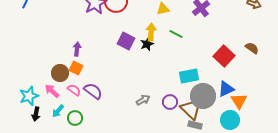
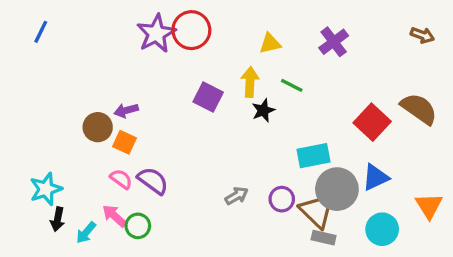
black star: (147, 44) -> (263, 110), moved
brown semicircle: (252, 48) -> (419, 109), size x1.6
purple arrow: (77, 49) -> (126, 110), turned -112
brown circle: (60, 73) -> (98, 127), moved
pink arrow: (52, 91) -> (114, 216), moved
orange triangle: (239, 101) -> (429, 206), moved
cyan arrow: (58, 111) -> (86, 233), moved
green circle: (75, 118) -> (138, 226), moved

